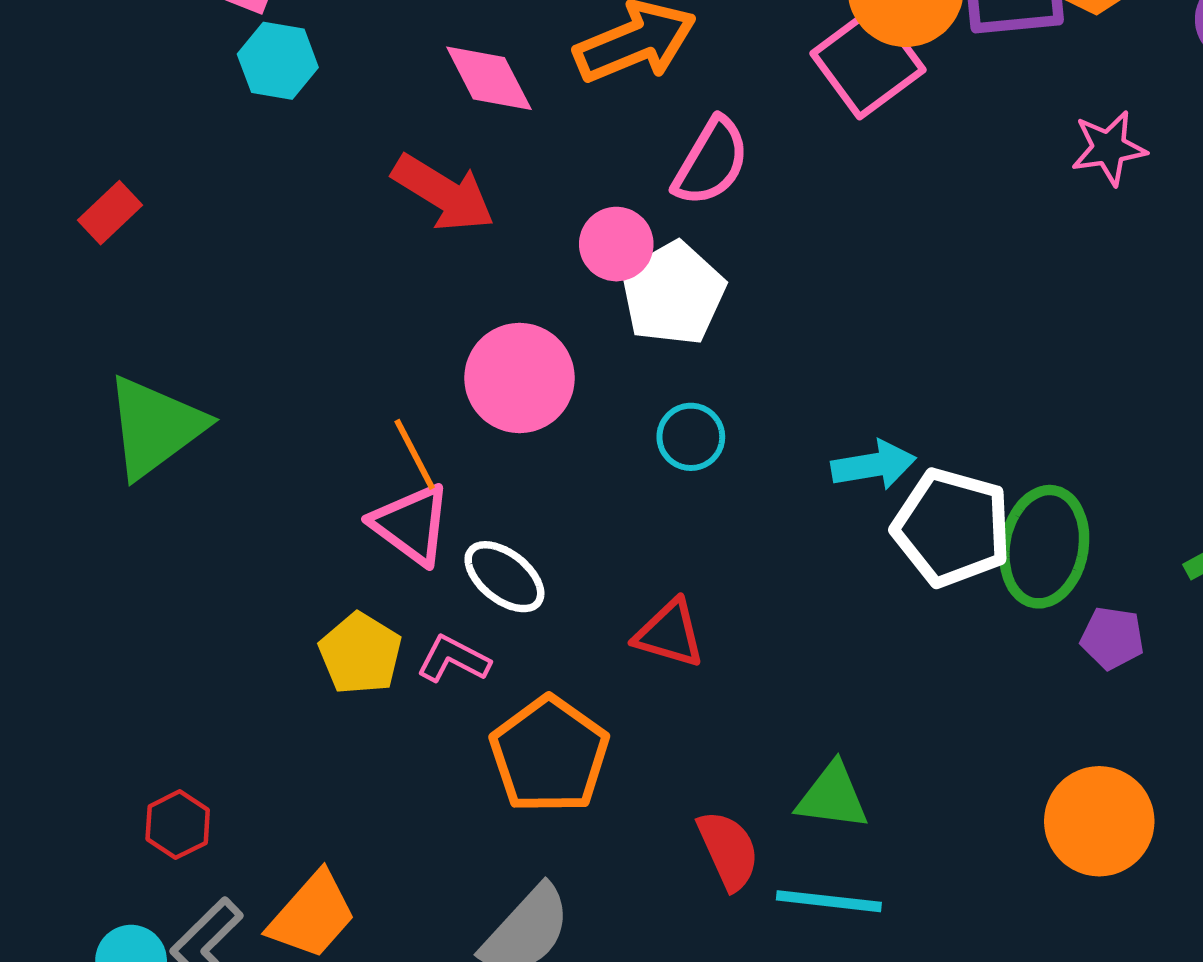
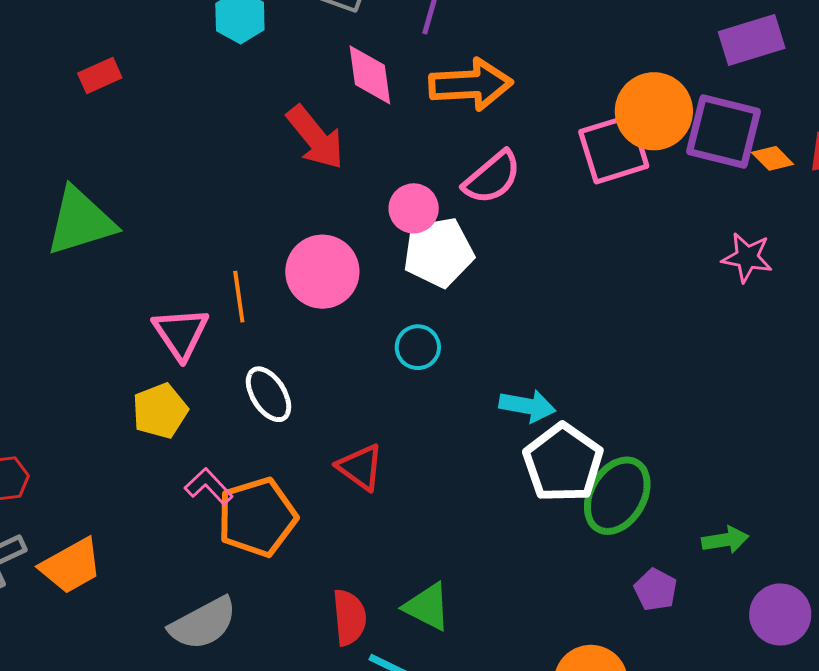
pink triangle: (411, 524) -> (181, 333), moved
purple pentagon: (1112, 638) -> (656, 590), moved
pink L-shape: (453, 659) -> (209, 486), moved

